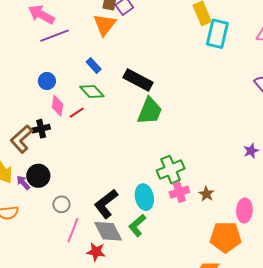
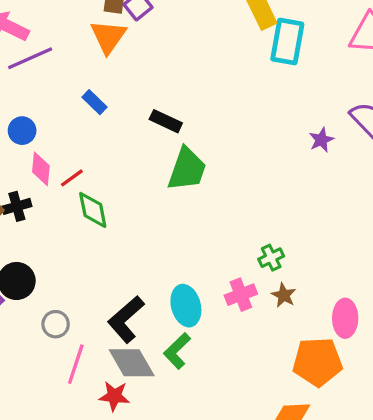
black rectangle: (138, 80) -> (166, 121), size x0.7
green diamond: (92, 92) -> (93, 210), moved, turned 35
purple star: (251, 151) -> (321, 140), moved
green cross: (171, 170) -> (271, 258), moved, size x0.6

